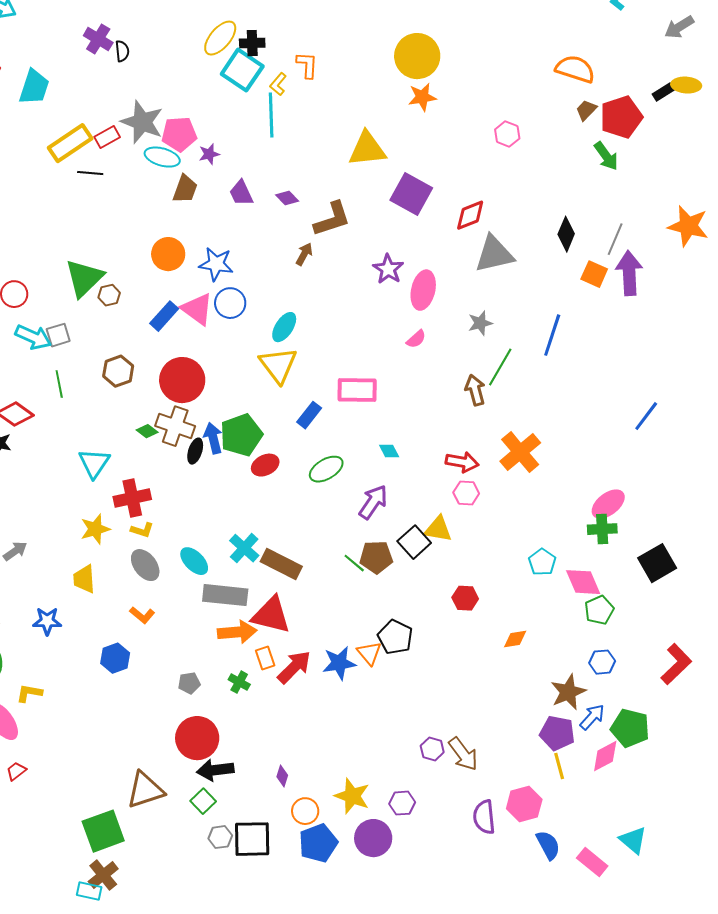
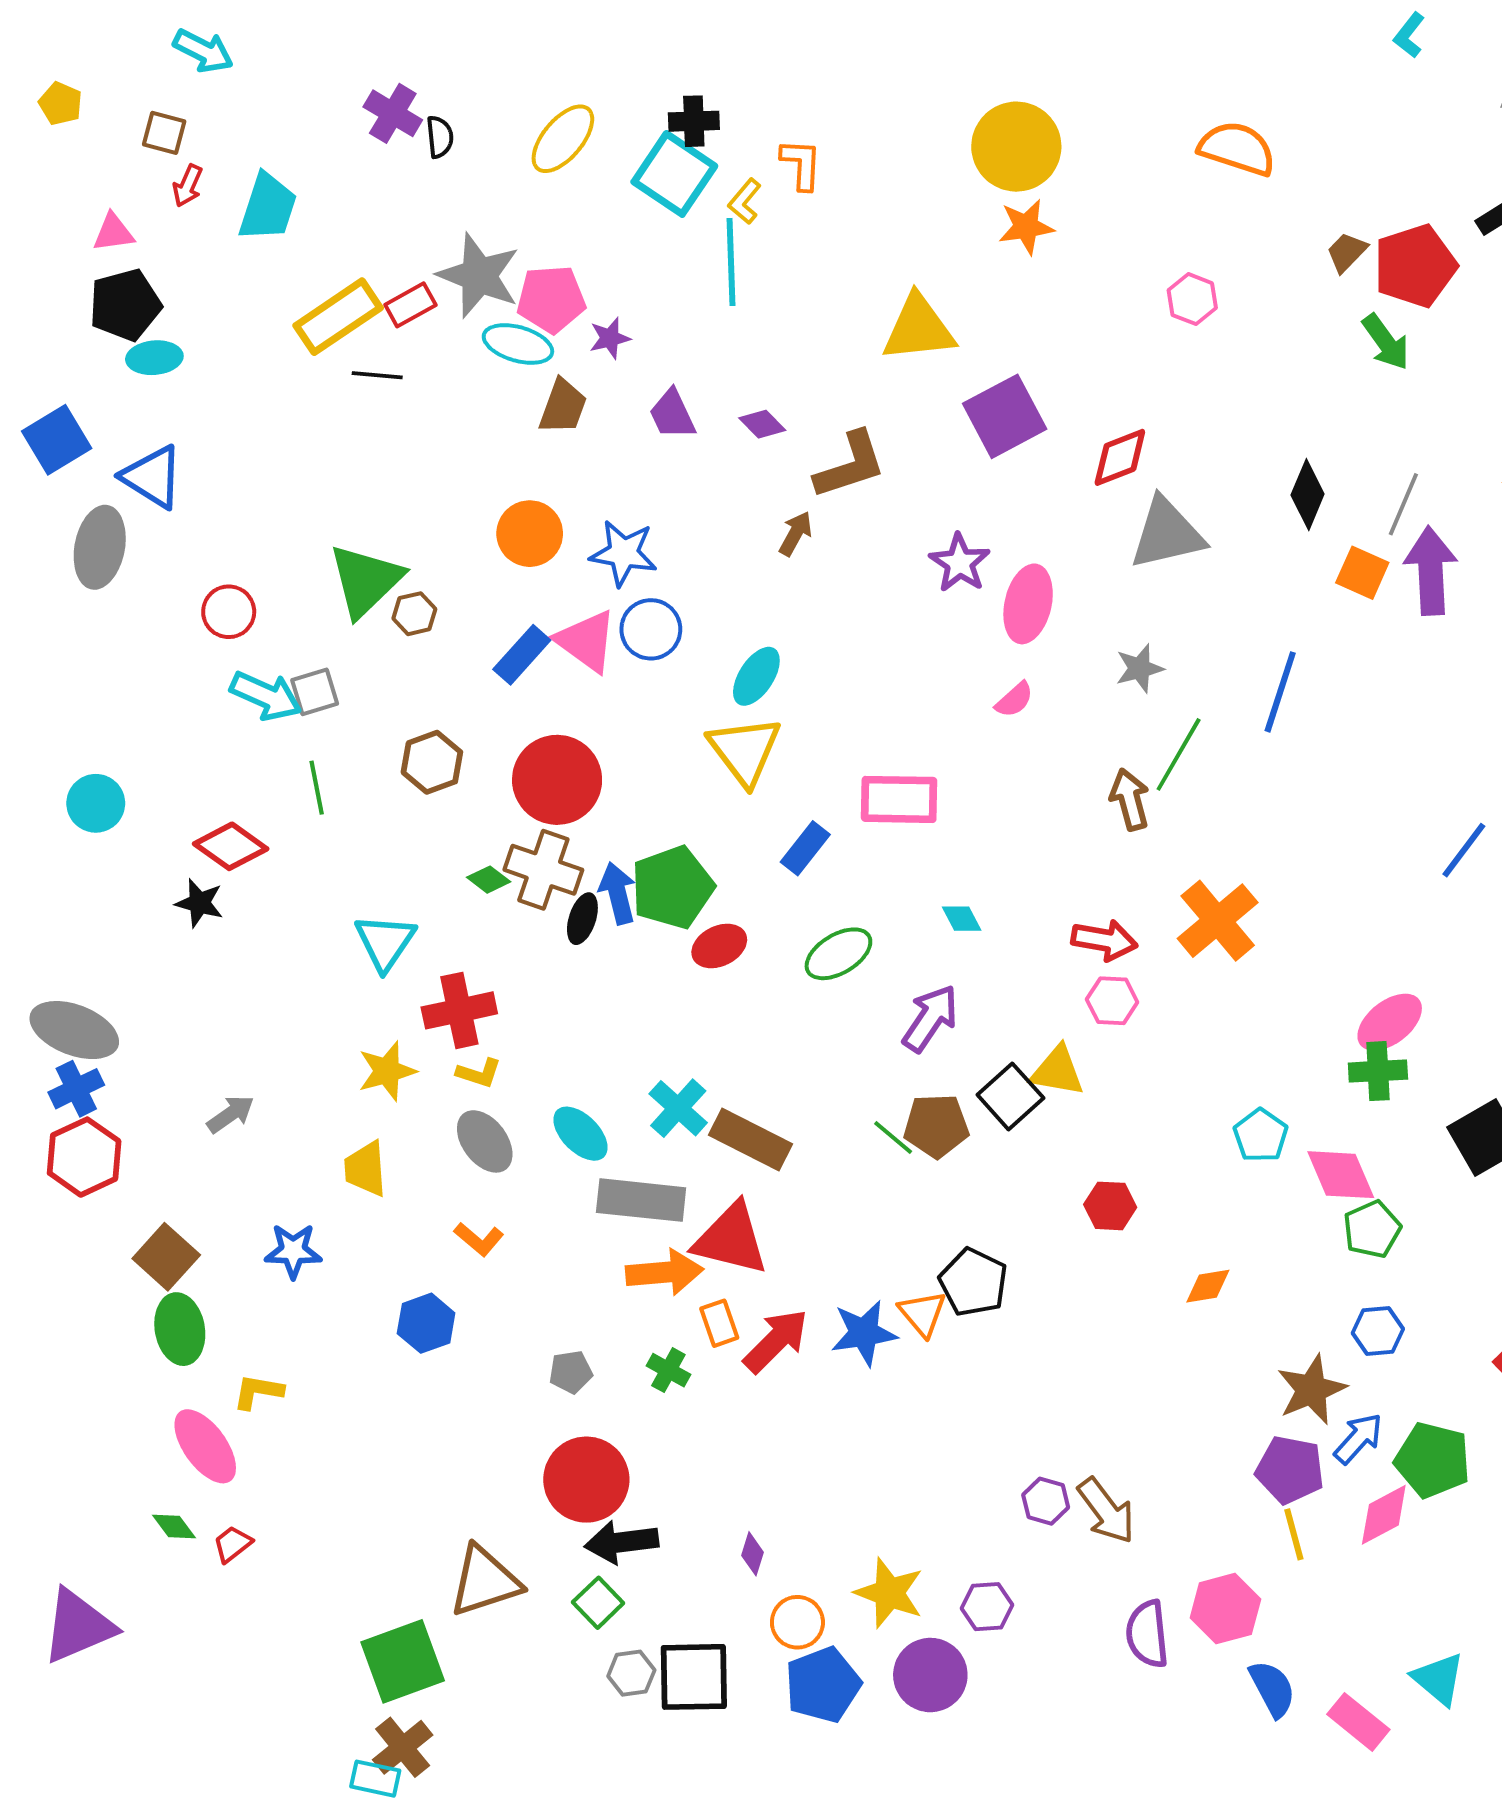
yellow ellipse: (220, 38) -> (563, 139), moved
orange semicircle: (575, 69) -> (1237, 149), moved
purple square: (411, 194) -> (1005, 416), turned 33

